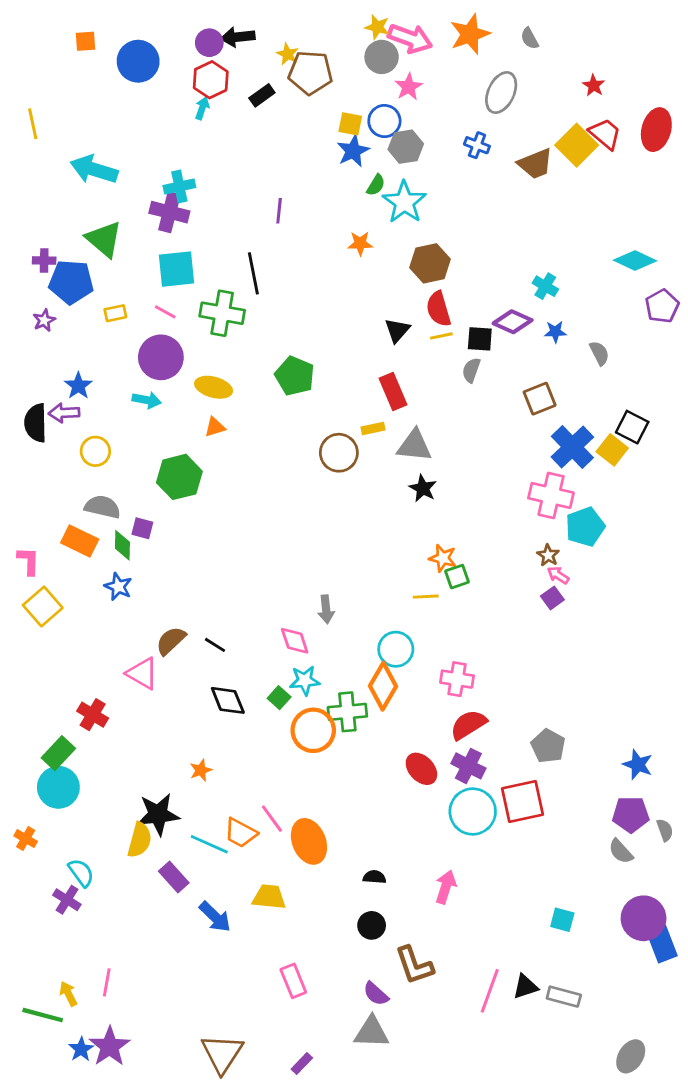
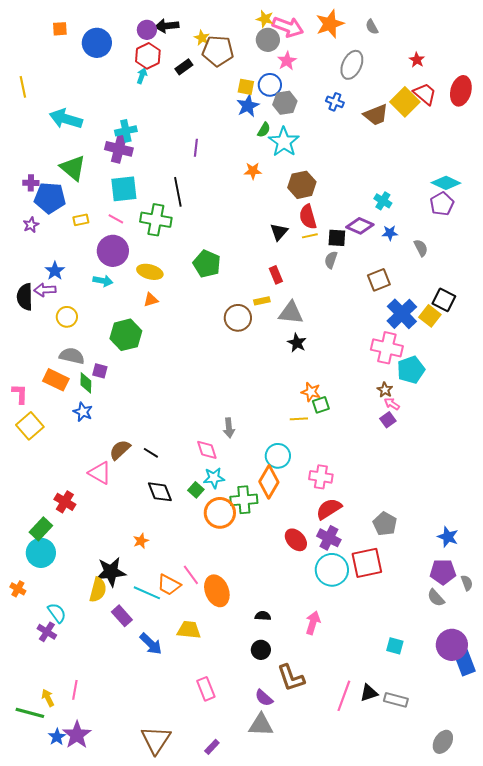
purple pentagon: (662, 306) -> (442, 204), moved
red rectangle: (393, 392) -> (276, 275), size x0.7

